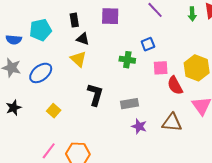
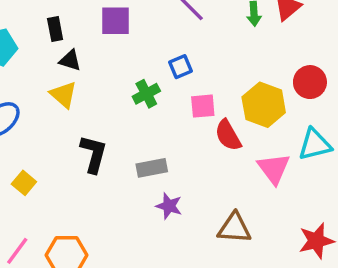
green cross: (127, 60) -> (146, 94), turned -35
brown triangle: (172, 123) -> (234, 228), moved

